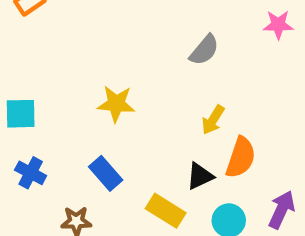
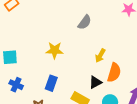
gray semicircle: (204, 50) -> (85, 22), moved
blue rectangle: (106, 173) -> (51, 83), turned 63

